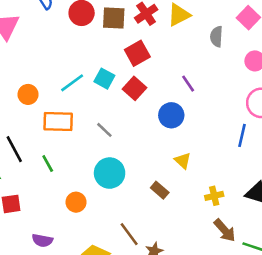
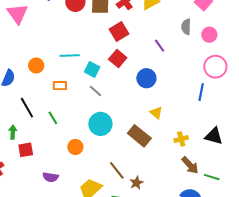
gray semicircle: (216, 36) -> (186, 27), moved
cyan square: (104, 79) -> (92, 69), moved
cyan line: (72, 83) -> (70, 56), turned 36
purple line: (188, 84) -> (160, 46), moved
orange rectangle: (58, 122) -> (60, 86), size x0.6
brown rectangle: (160, 190) -> (139, 136), size x1.6

